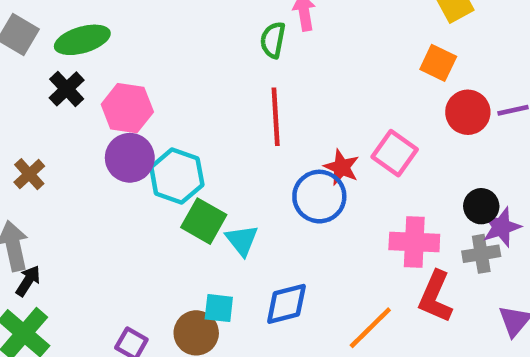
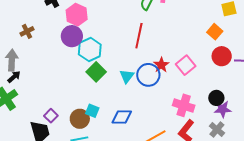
cyan triangle: (242, 240) -> (127, 76), moved
gray cross: (481, 254) -> (217, 130), moved, turned 35

